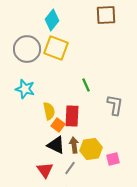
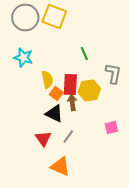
brown arrow: (74, 145) -> (72, 102), moved
yellow hexagon: (91, 149) -> (89, 90), moved

